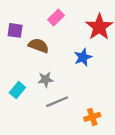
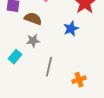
gray star: (45, 79) -> (33, 41), moved
gray line: (57, 102) -> (49, 67), turned -54

